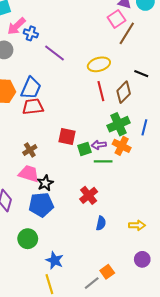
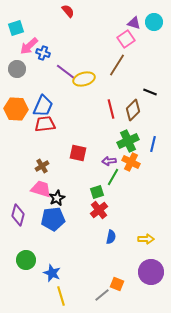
brown line: (127, 33) -> (117, 65), moved
yellow ellipse: (99, 64) -> (84, 79), moved
green square: (84, 149) -> (97, 192), moved
green line: (103, 161) -> (113, 177), turned -60
green circle: (28, 239) -> (26, 260), moved
purple circle: (142, 259) -> (151, 272), size x1.6
blue star: (55, 260) -> (52, 273), moved
orange square: (107, 272) -> (117, 284), turned -32

